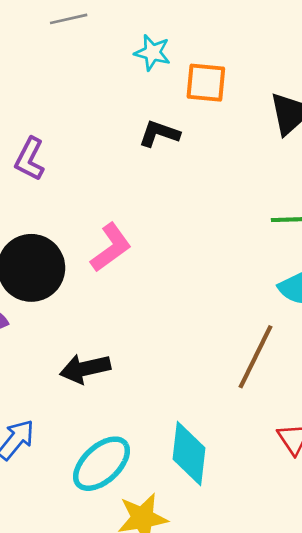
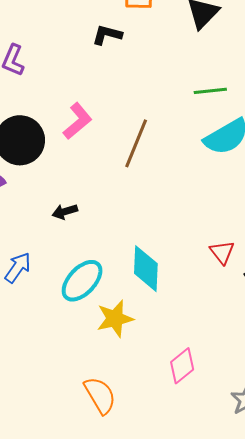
brown line: (255, 357) -> (136, 143), moved
black arrow: (85, 369) -> (65, 212), size x0.7

